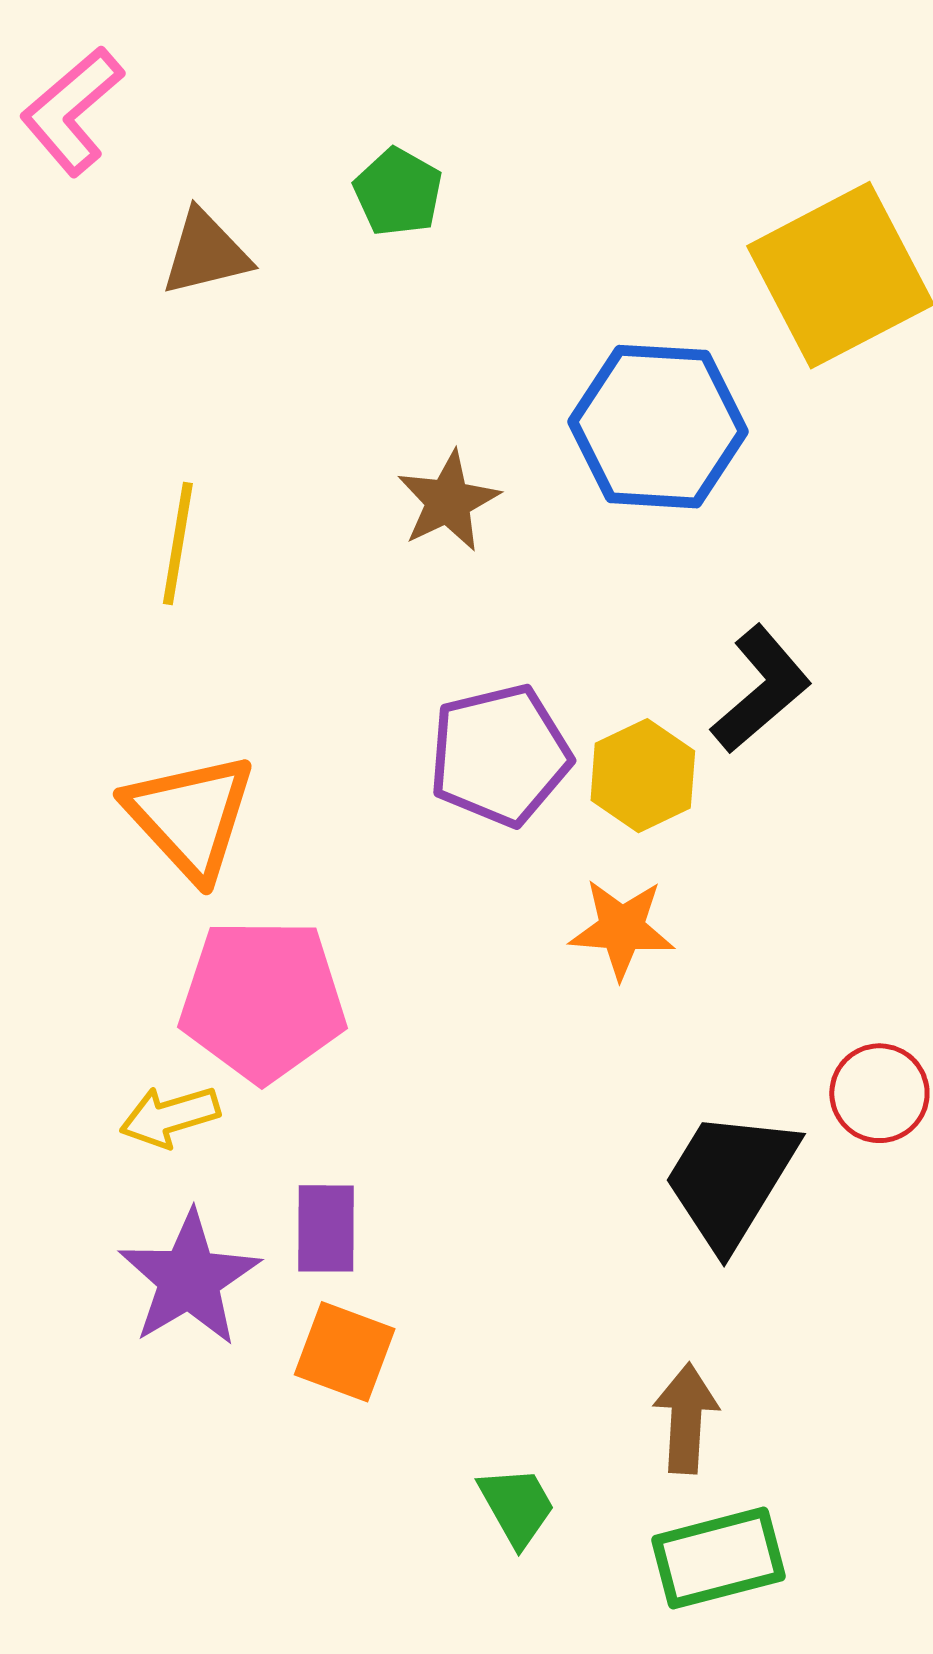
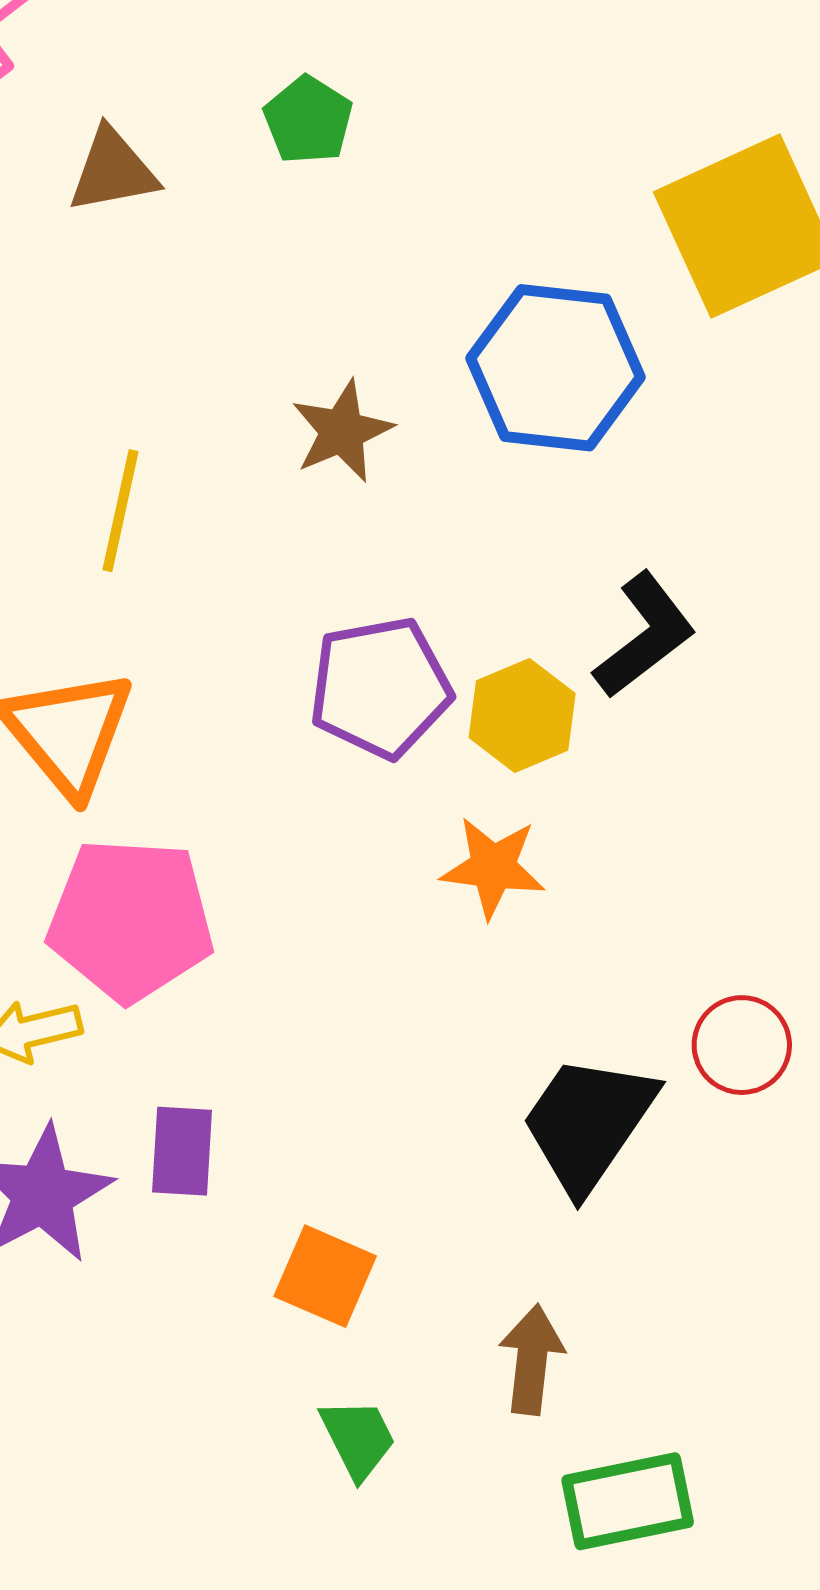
yellow line: (178, 543) -> (120, 511), moved
orange square: (345, 1352) -> (325, 1276), moved
green rectangle: (718, 1558) -> (628, 1501), moved

